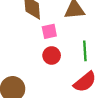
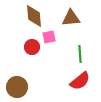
red circle: (52, 55) -> (32, 47), moved

